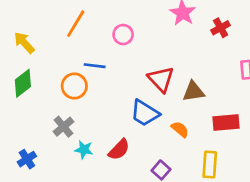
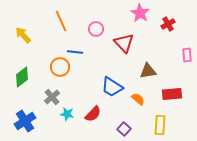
orange line: (76, 24) -> (61, 21), turned -55
red triangle: (161, 79) -> (124, 43), moved
green diamond: (23, 83) -> (22, 77), moved
blue cross: (27, 159) -> (25, 121), size x1.5

